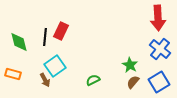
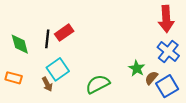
red rectangle: (61, 31) -> (64, 33), turned 30
green semicircle: (93, 80) -> (98, 84), size x1.6
brown semicircle: (133, 82) -> (151, 78), moved

